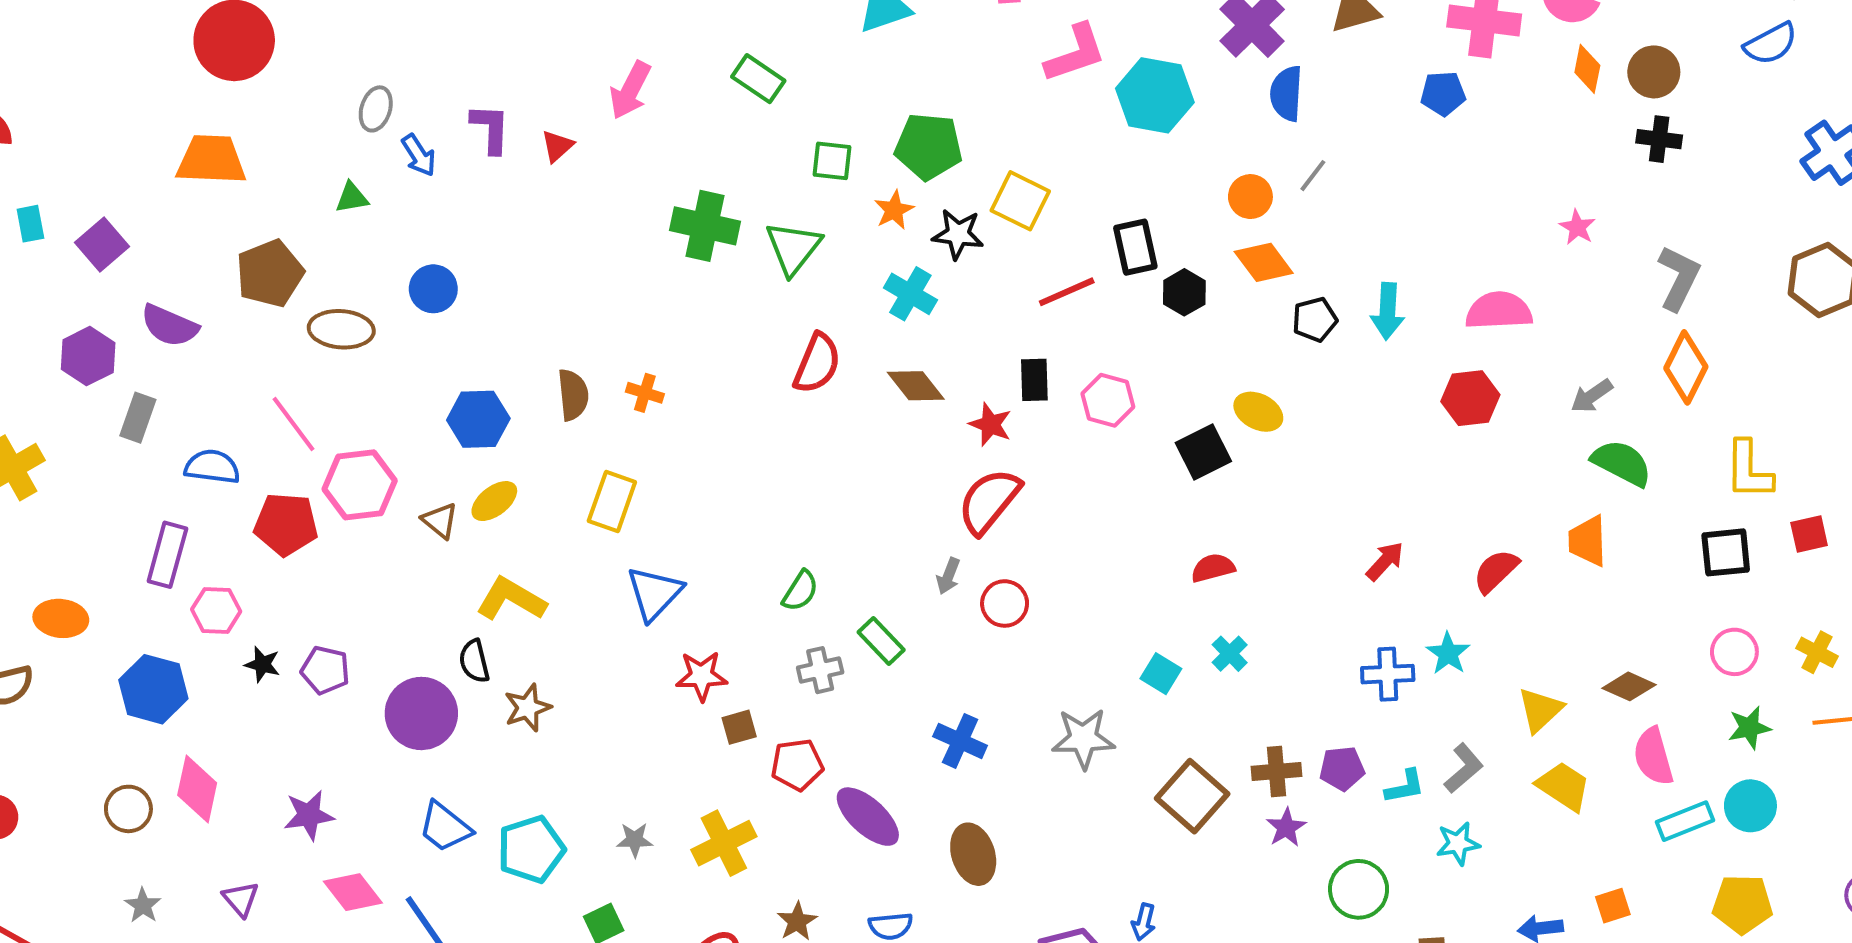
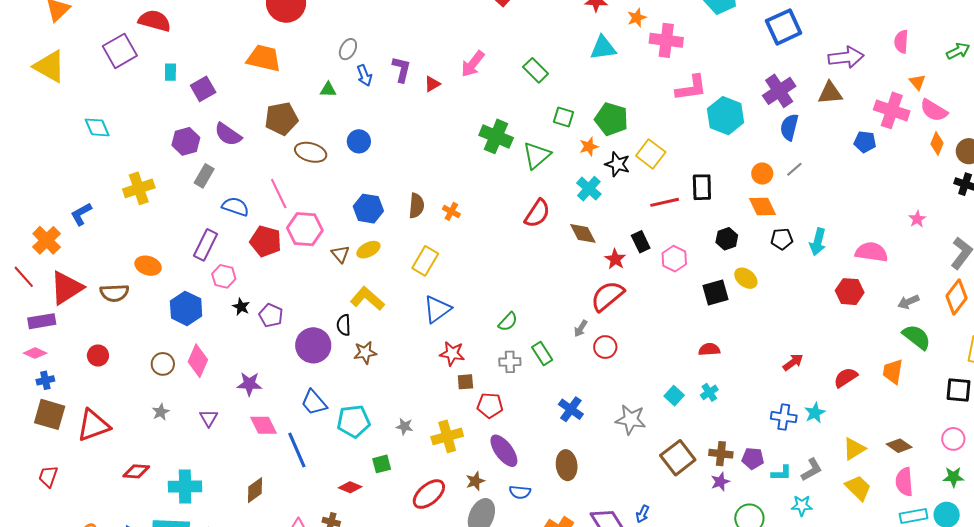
black hexagon: (1184, 292) -> (727, 239), moved
black rectangle: (1034, 380) -> (641, 242), turned -35
purple ellipse: (868, 817) -> (504, 451), moved

